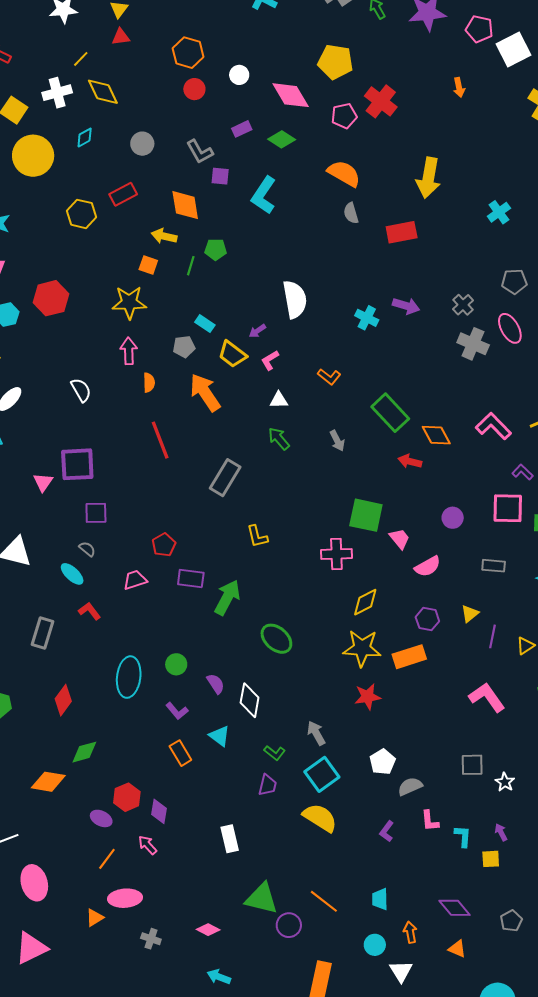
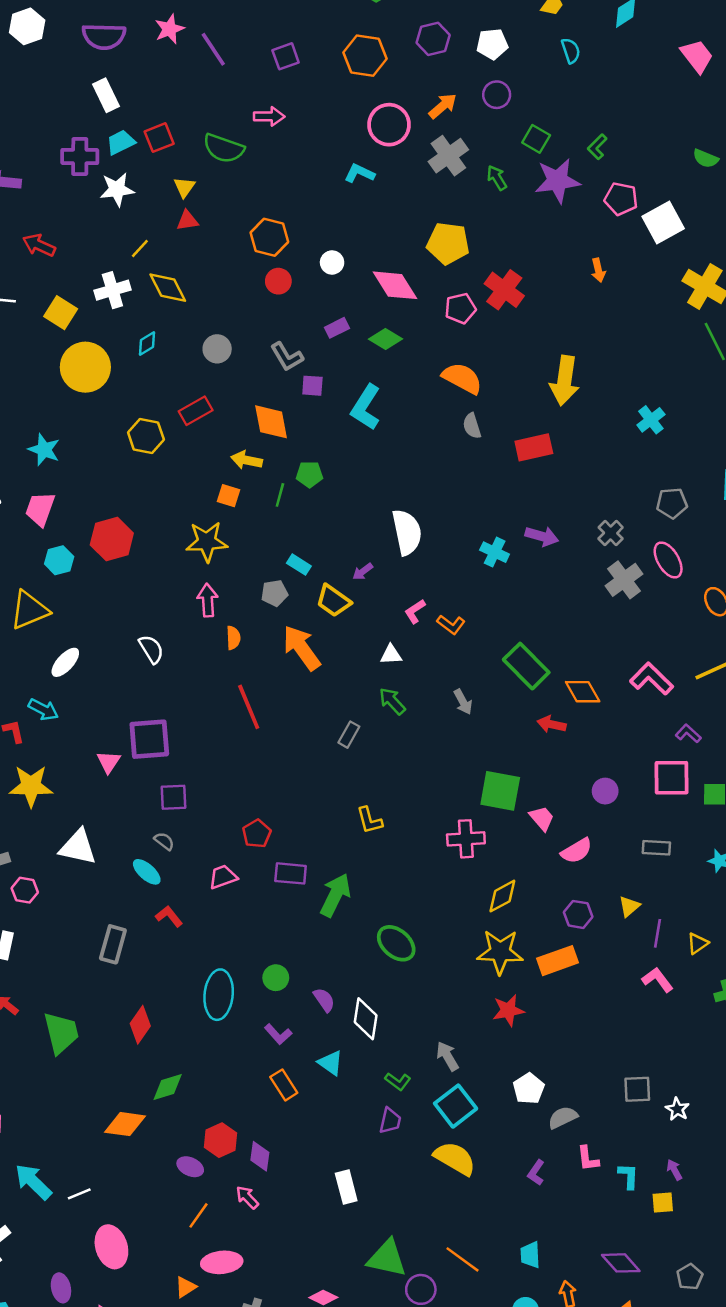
gray cross: (473, 344) -> (624, 580), turned 32
pink L-shape: (270, 360) -> (415, 611), moved
gray rectangle: (225, 478) -> (349, 735), moved, size x0.6
pink L-shape: (487, 697) -> (658, 980), moved, size x0.7

